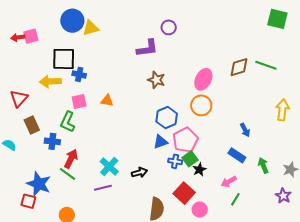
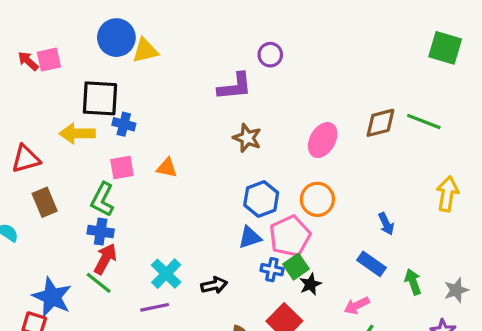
red arrow: (18, 37) -> (28, 61), turned 48
red triangle: (19, 98) -> (26, 159), turned 30
orange circle: (201, 105) -> (317, 199), moved
blue cross: (52, 141) -> (101, 232), moved

